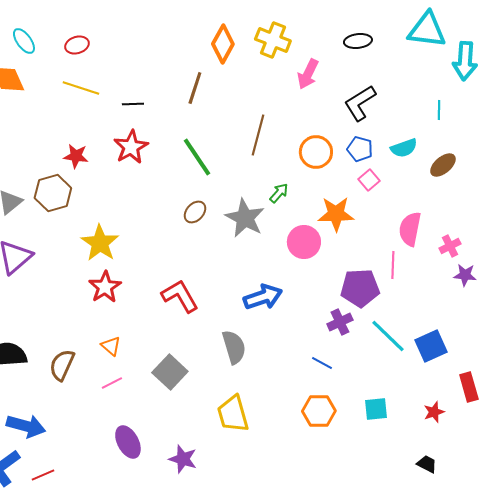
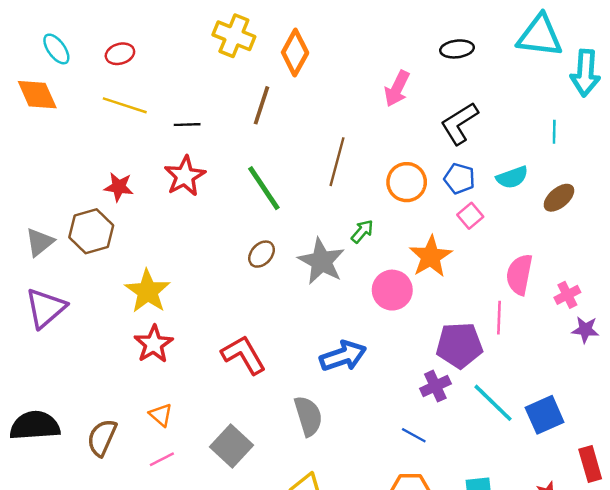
yellow cross: (273, 40) -> (234, 36), moved
orange star: (336, 214) -> (431, 256), turned -30

